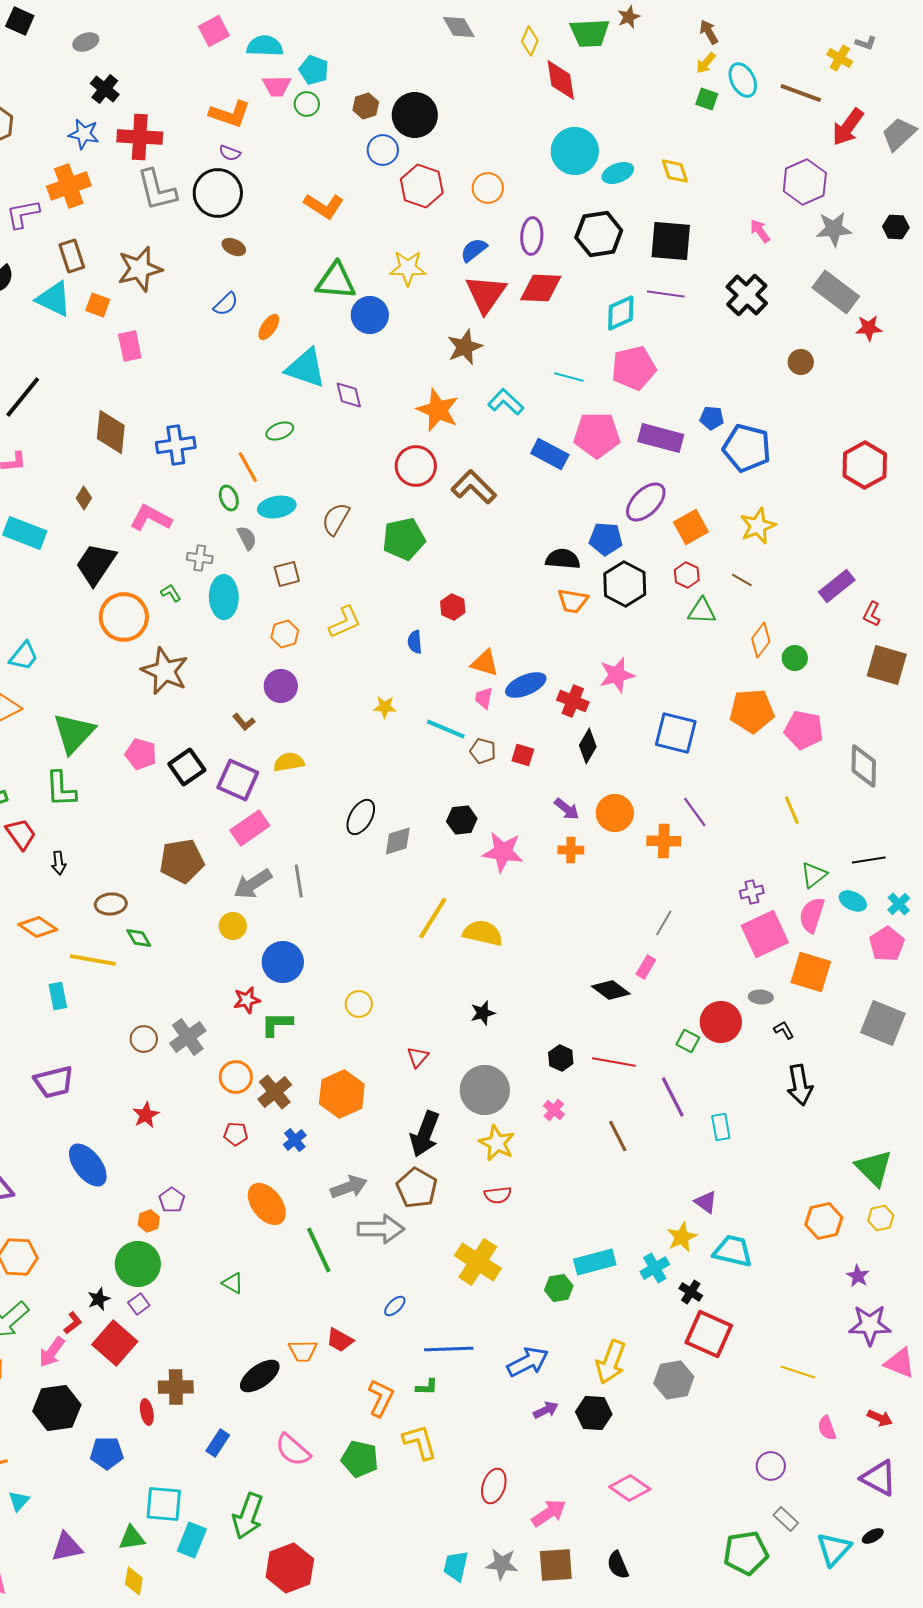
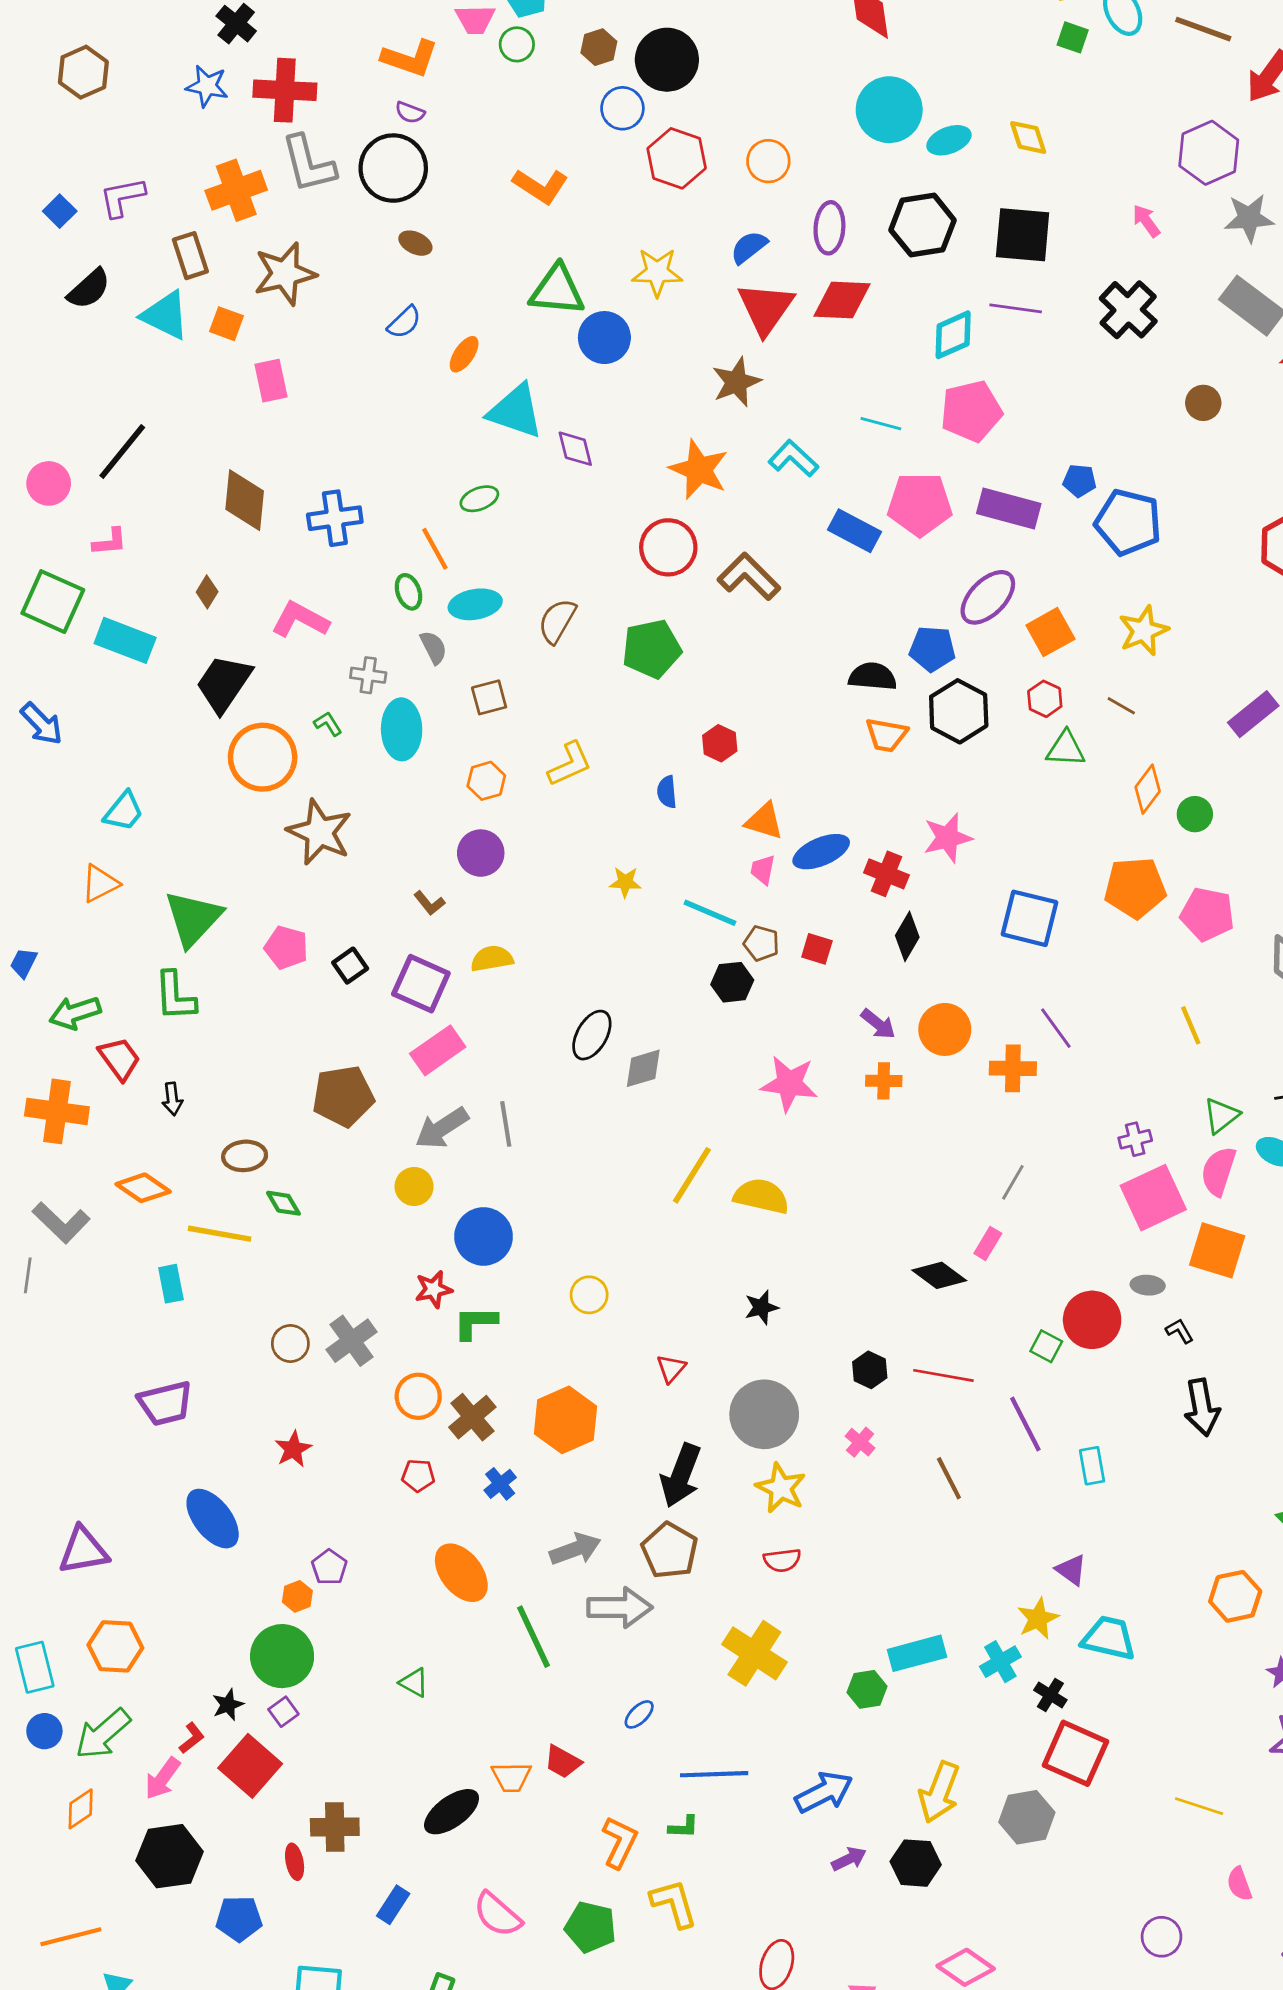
orange cross: (69, 186) -> (236, 190), moved
black square: (187, 767) -> (350, 966), size x0.7
black hexagon: (462, 820) -> (732, 982), moved

